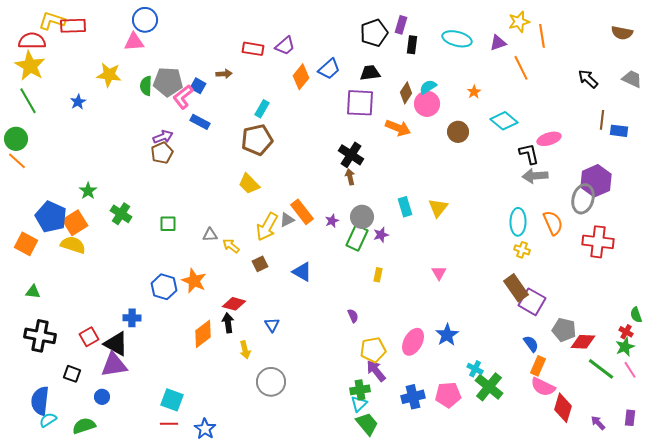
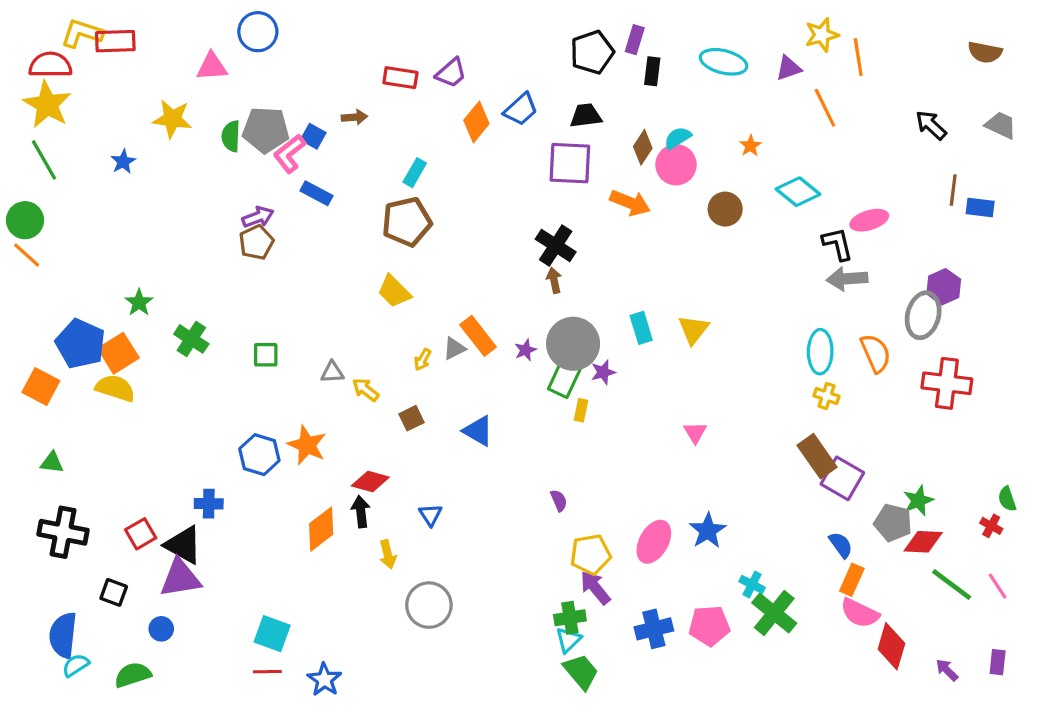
blue circle: (145, 20) -> (258, 32), moved
purple hexagon: (596, 181) -> (944, 287), size x0.7
gray circle: (362, 217) -> (573, 344), size x1.4
yellow arrow: (267, 227) -> (423, 360), size x0.5
yellow rectangle: (378, 275) -> (581, 410), moved
green star: (625, 347) -> (918, 501), moved

